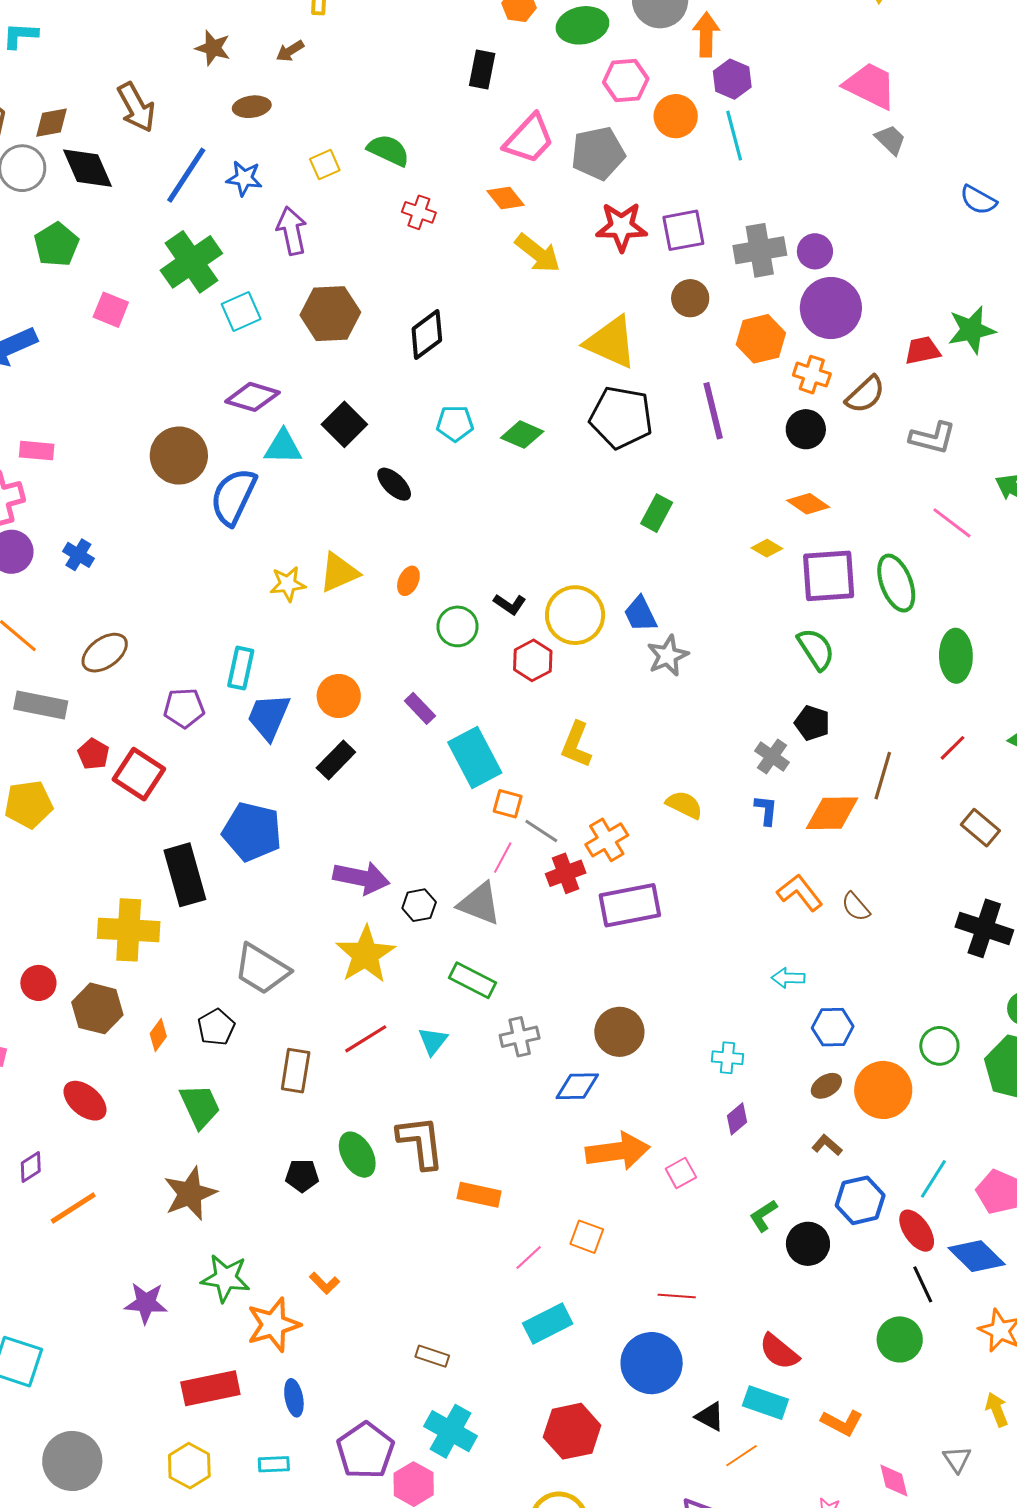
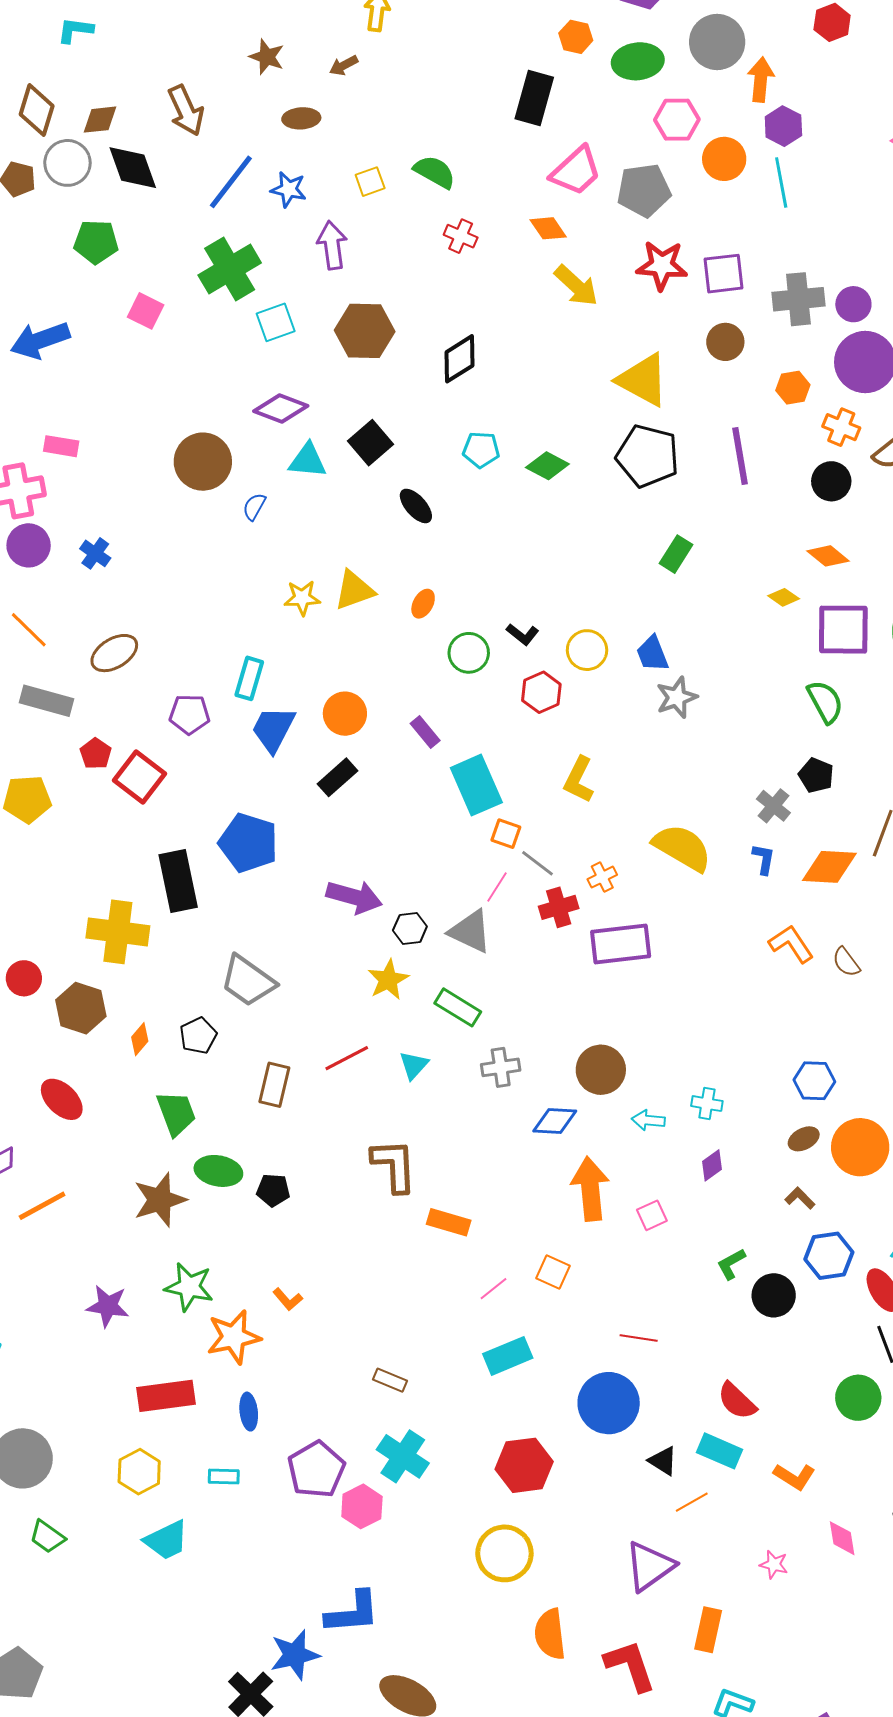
black rectangle: (482, 69) -> (534, 98), size x1.4
green pentagon: (56, 245) -> (96, 242), turned 30
orange hexagon: (761, 339) -> (793, 388), size x0.7
blue semicircle: (233, 497) -> (254, 507), size x0.5
yellow circle: (575, 615) -> (587, 650), size x0.7
yellow semicircle: (684, 805) -> (682, 848), size x1.6
orange cross: (607, 840) -> (602, 877), size x0.7
yellow star: (365, 954) -> (388, 980), moved, size x0.7
cyan arrow: (788, 978) -> (648, 1120), moved
orange arrow: (618, 1151) -> (590, 1189), turned -92
green ellipse: (357, 1155) -> (218, 1171), moved, turned -54

